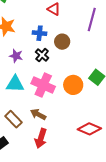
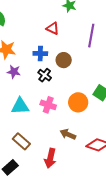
purple star: (16, 56) -> (14, 72), moved
pink cross: (43, 85) -> (48, 105), size x0.7
brown arrow: (38, 114) -> (68, 134), moved

